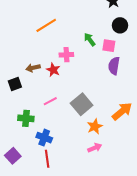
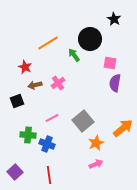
black circle: (120, 25) -> (90, 39), moved, size x1.5
green arrow: (90, 40) -> (74, 55), moved
pink cross: (66, 55) -> (58, 83), moved, turned -32
red star: (53, 70) -> (25, 67), moved
blue cross: (44, 138) -> (47, 144), moved

